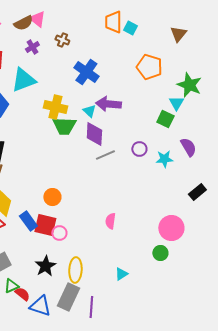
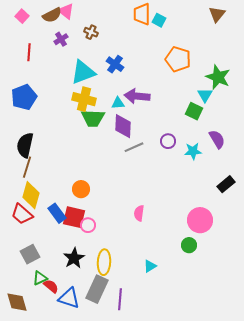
brown triangle: (178, 34) -> (217, 14), moved
blue cross: (86, 72) -> (115, 64), size x0.7
cyan triangle: (23, 80) -> (83, 72), moved
cyan triangle: (89, 111) -> (118, 103), turned -48

